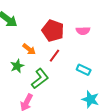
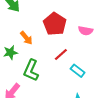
red line: (55, 56) -> (61, 55), moved
green L-shape: (40, 79) -> (31, 70), turned 140

